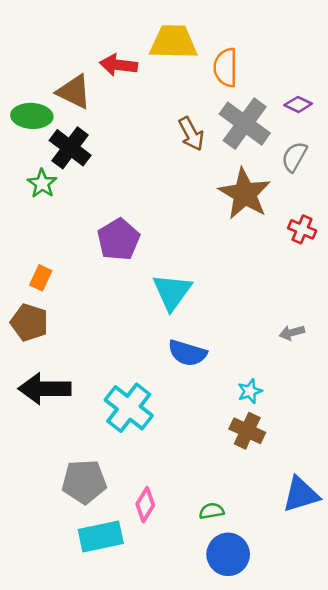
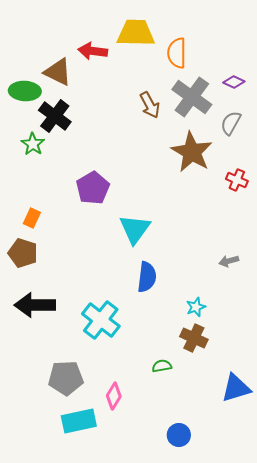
blue semicircle: (187, 353) -> (147, 277), turned -100
green semicircle: (212, 511) -> (162, 366), moved
blue circle: (228, 554) -> (179, 435), size x0.7

